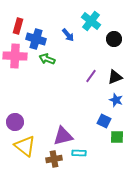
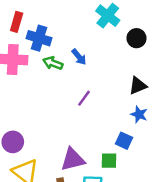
blue arrow: (68, 35) -> (79, 57), moved
purple line: (91, 76) -> (84, 98), moved
green square: (117, 137) -> (109, 161), moved

